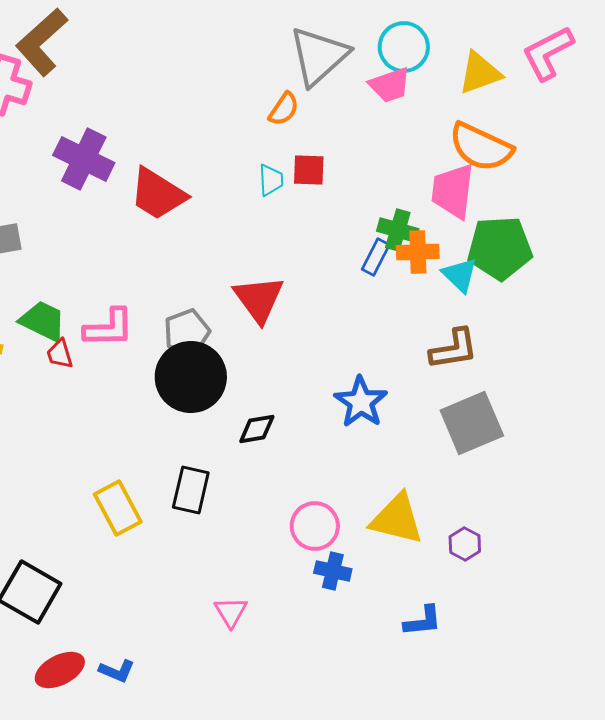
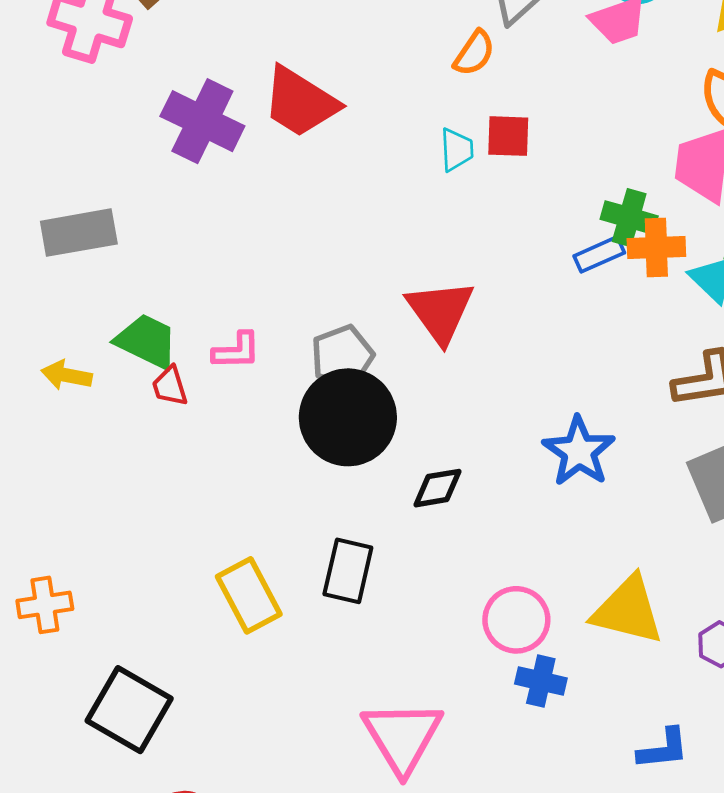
red trapezoid: (158, 194) -> (300, 102), moved
blue rectangle: (376, 257) -> (599, 254), turned 39
pink L-shape: (109, 328) -> (236, 351), size x0.7
pink triangle: (231, 612) -> (402, 737), size x1.8

